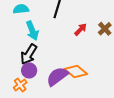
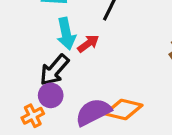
red arrow: (81, 29) -> (88, 44), moved
orange diamond: (76, 72) -> (124, 110), turned -35

